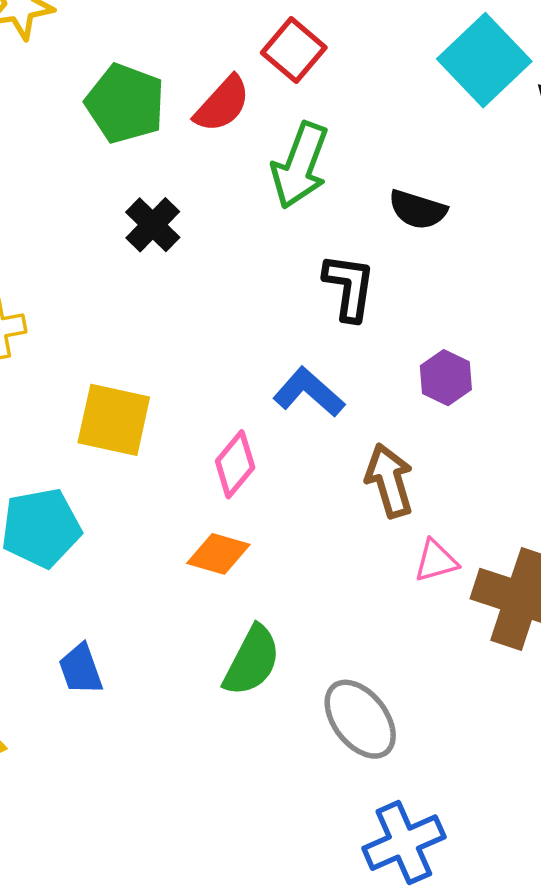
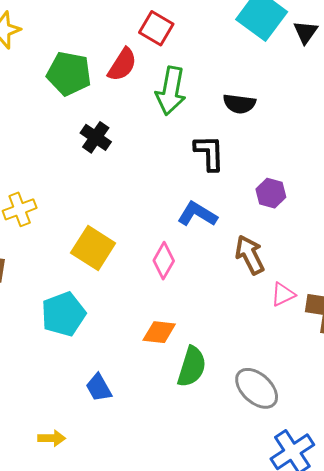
yellow square: (114, 420) -> (93, 248), turned 30
orange diamond: (218, 554) -> (159, 332), moved

